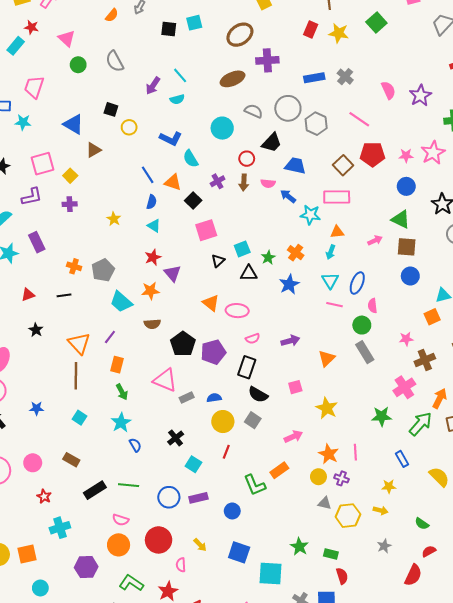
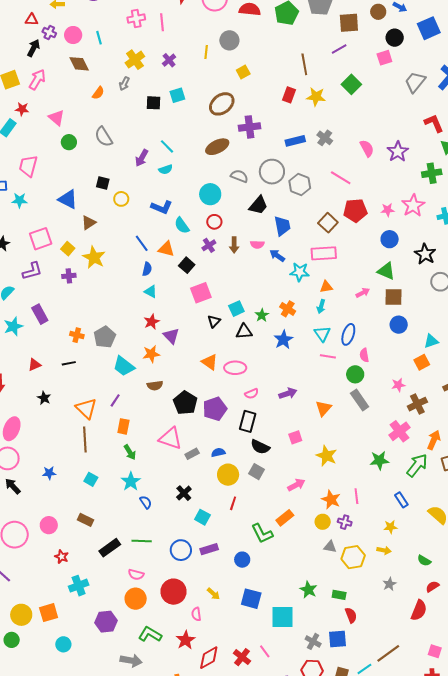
red circle: (247, 159) -> (214, 222), moved
blue trapezoid: (295, 166) -> (282, 226), turned 70
yellow star: (114, 219) -> (94, 257), moved, size x1.6

